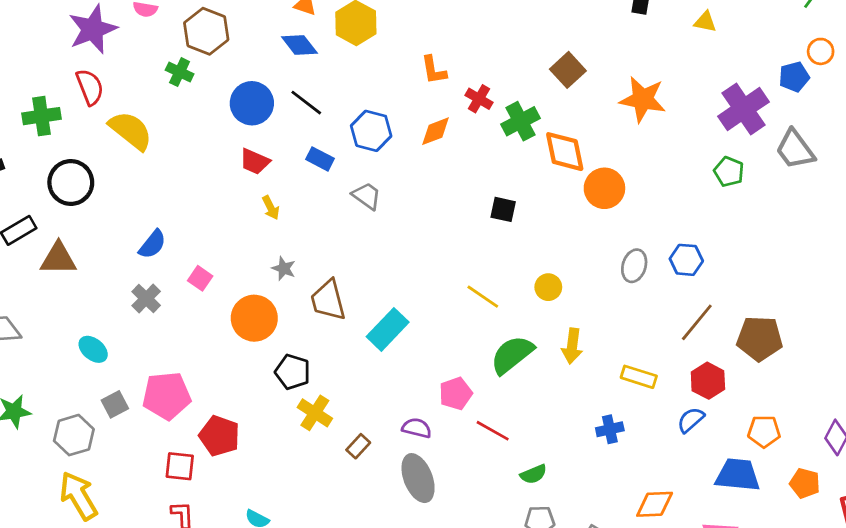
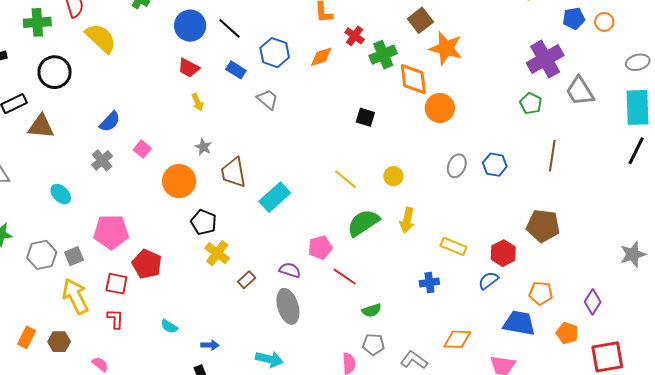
blue pentagon: (794, 77) -> (574, 18), moved
orange star: (643, 99) -> (446, 48), moved
brown line: (697, 322) -> (552, 156), moved, turned -36
gray square: (115, 404) -> (74, 256), moved
yellow arrow: (78, 496) -> (75, 296), moved

